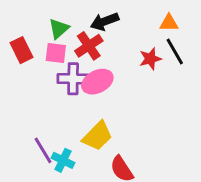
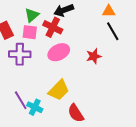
red cross: (89, 46) -> (53, 27), turned -30
red star: (150, 59) -> (94, 56), moved
purple cross: (73, 79) -> (20, 54), moved

